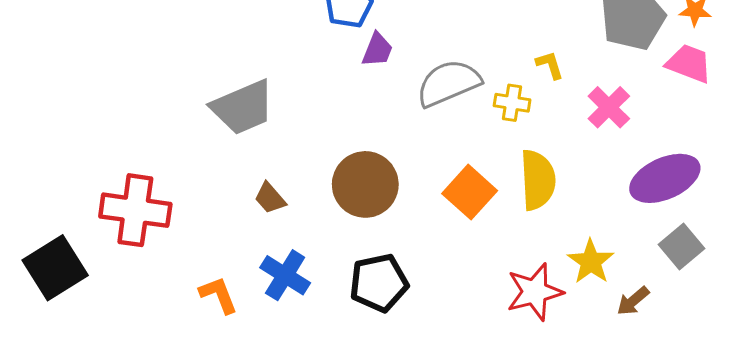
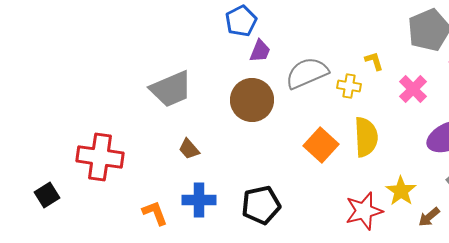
brown circle: (365, 184) -> (252, 100), moved
black square: (55, 268) -> (47, 195), size x0.6
blue cross: (285, 275) -> (199, 200), turned -32

